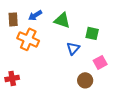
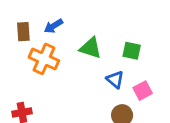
green triangle: (62, 20) -> (91, 48), moved
blue triangle: (73, 48) -> (115, 80), moved, turned -32

